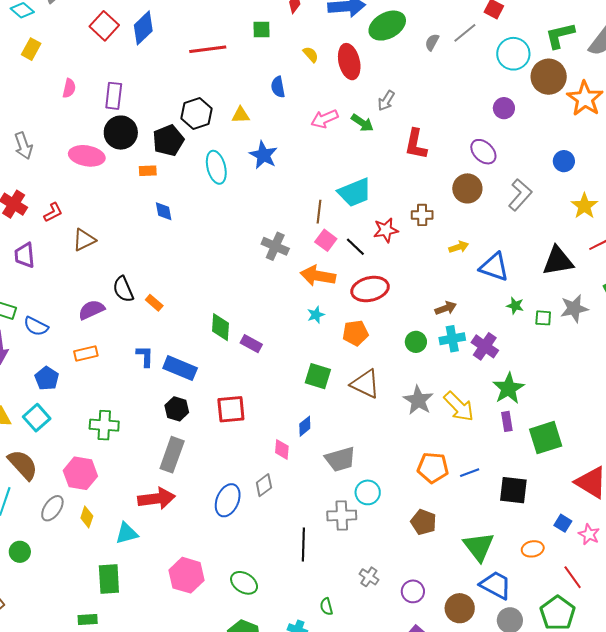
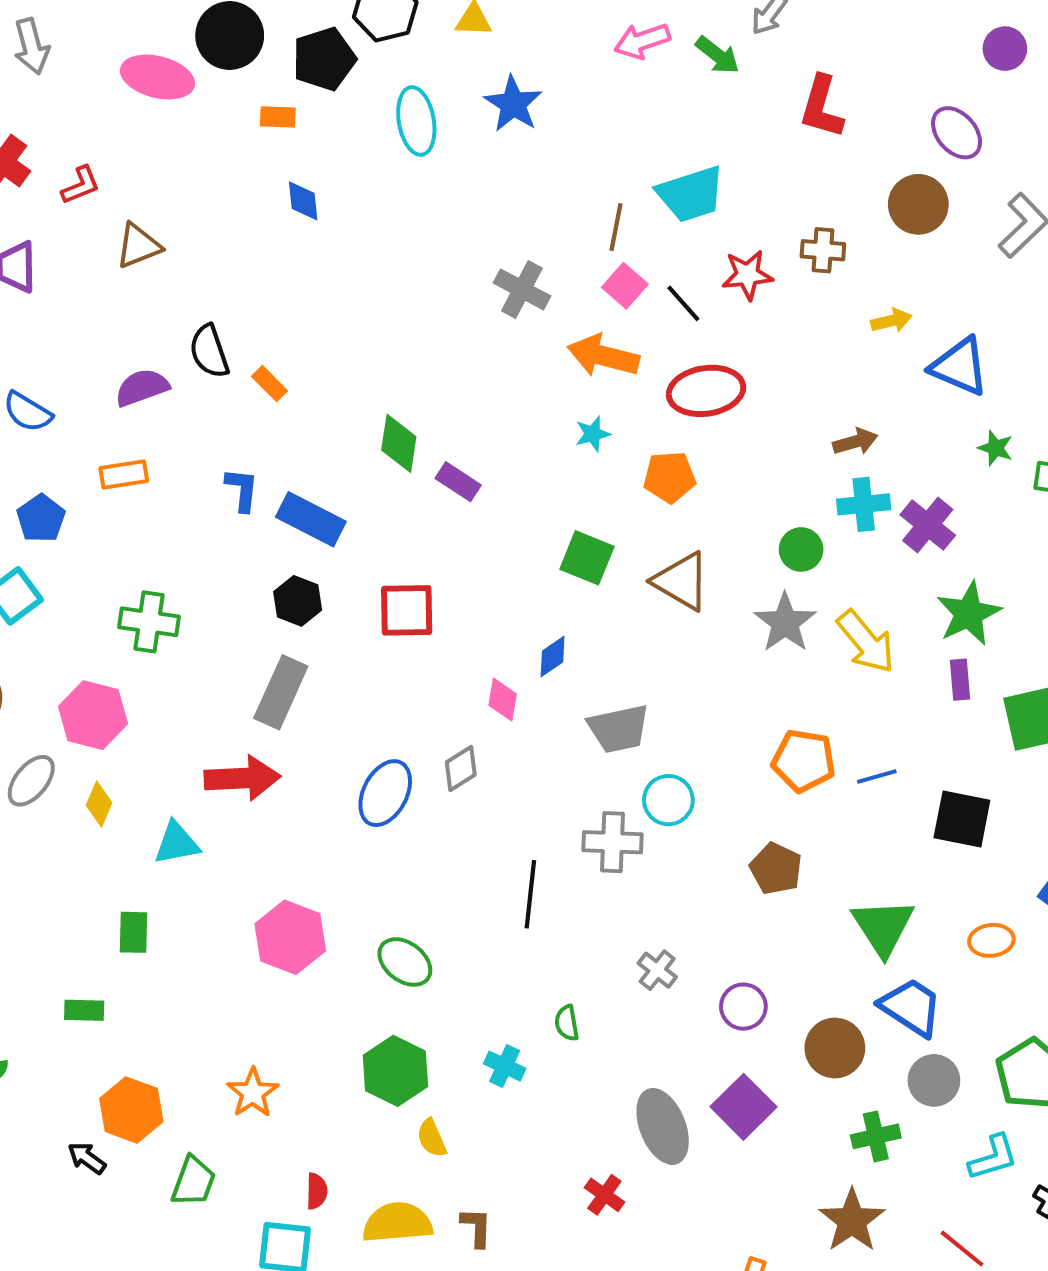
green circle: (416, 342) -> (801, 549), moved
green rectangle: (109, 579) -> (134, 932), size x0.7

